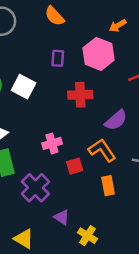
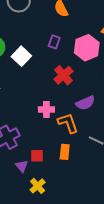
red cross: (80, 95) -> (63, 75), turned 36
pink cross: (52, 143) -> (46, 109), moved
red square: (75, 166) -> (37, 156), moved

